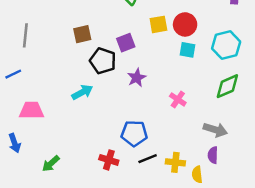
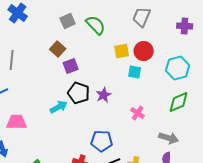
brown square: (82, 34) -> (58, 49), moved, turned -35
purple square: (126, 43) -> (71, 66), moved
cyan square: (187, 50) -> (135, 72), moved
black pentagon: (103, 61) -> (79, 93), moved

